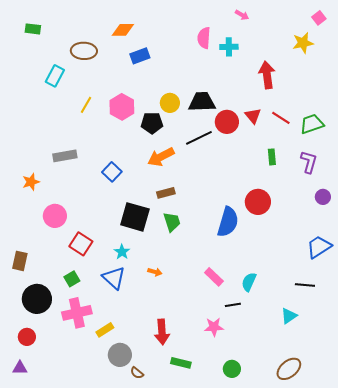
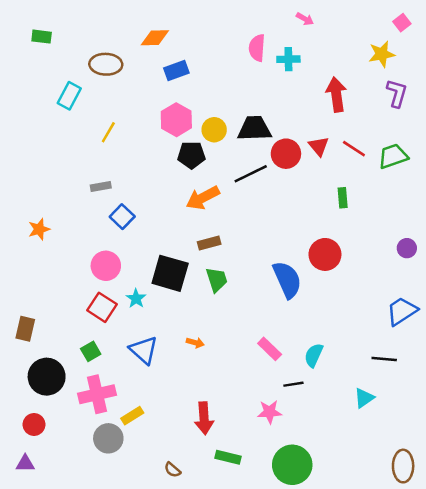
pink hexagon: (122, 107) -> (176, 120), moved
gray rectangle: (65, 156) -> (101, 186), moved, size x0.7
purple L-shape: (309, 162) -> (397, 93), moved
blue square: (112, 172) -> (122, 217), moved
pink circle: (55, 216) -> (106, 266), moved
blue semicircle: (228, 222) -> (287, 280), turned -40
cyan star: (122, 252) -> (136, 299), moved
gray circle: (120, 355) -> (108, 438), moved
green circle: (232, 369) -> (292, 465), size x1.8
brown ellipse: (289, 369) -> (403, 466), moved, turned -50

